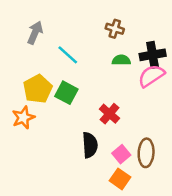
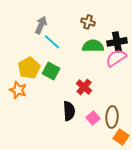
gray arrow: (35, 33) -> (41, 25), moved
green semicircle: (121, 60) -> (93, 46), size x1.5
orange star: (23, 118) -> (18, 90), turned -30
orange square: (120, 179) -> (121, 137), moved

